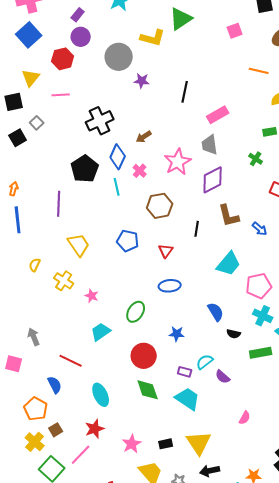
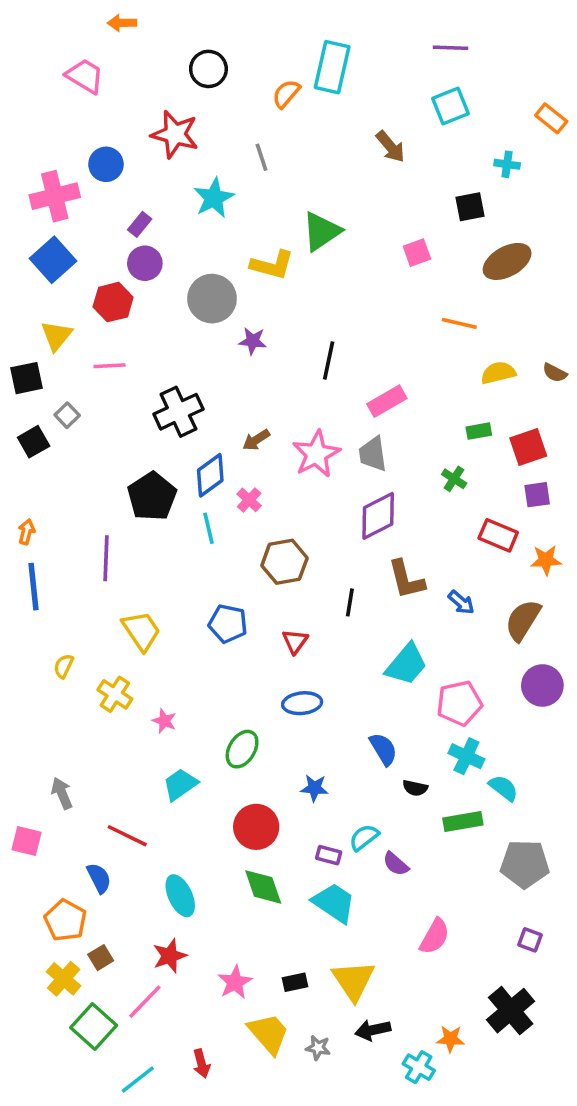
blue diamond: (118, 157) -> (210, 475), turned 30
pink star: (178, 162) -> (316, 454), moved
pink semicircle: (245, 418) -> (435, 936), size x1.5

